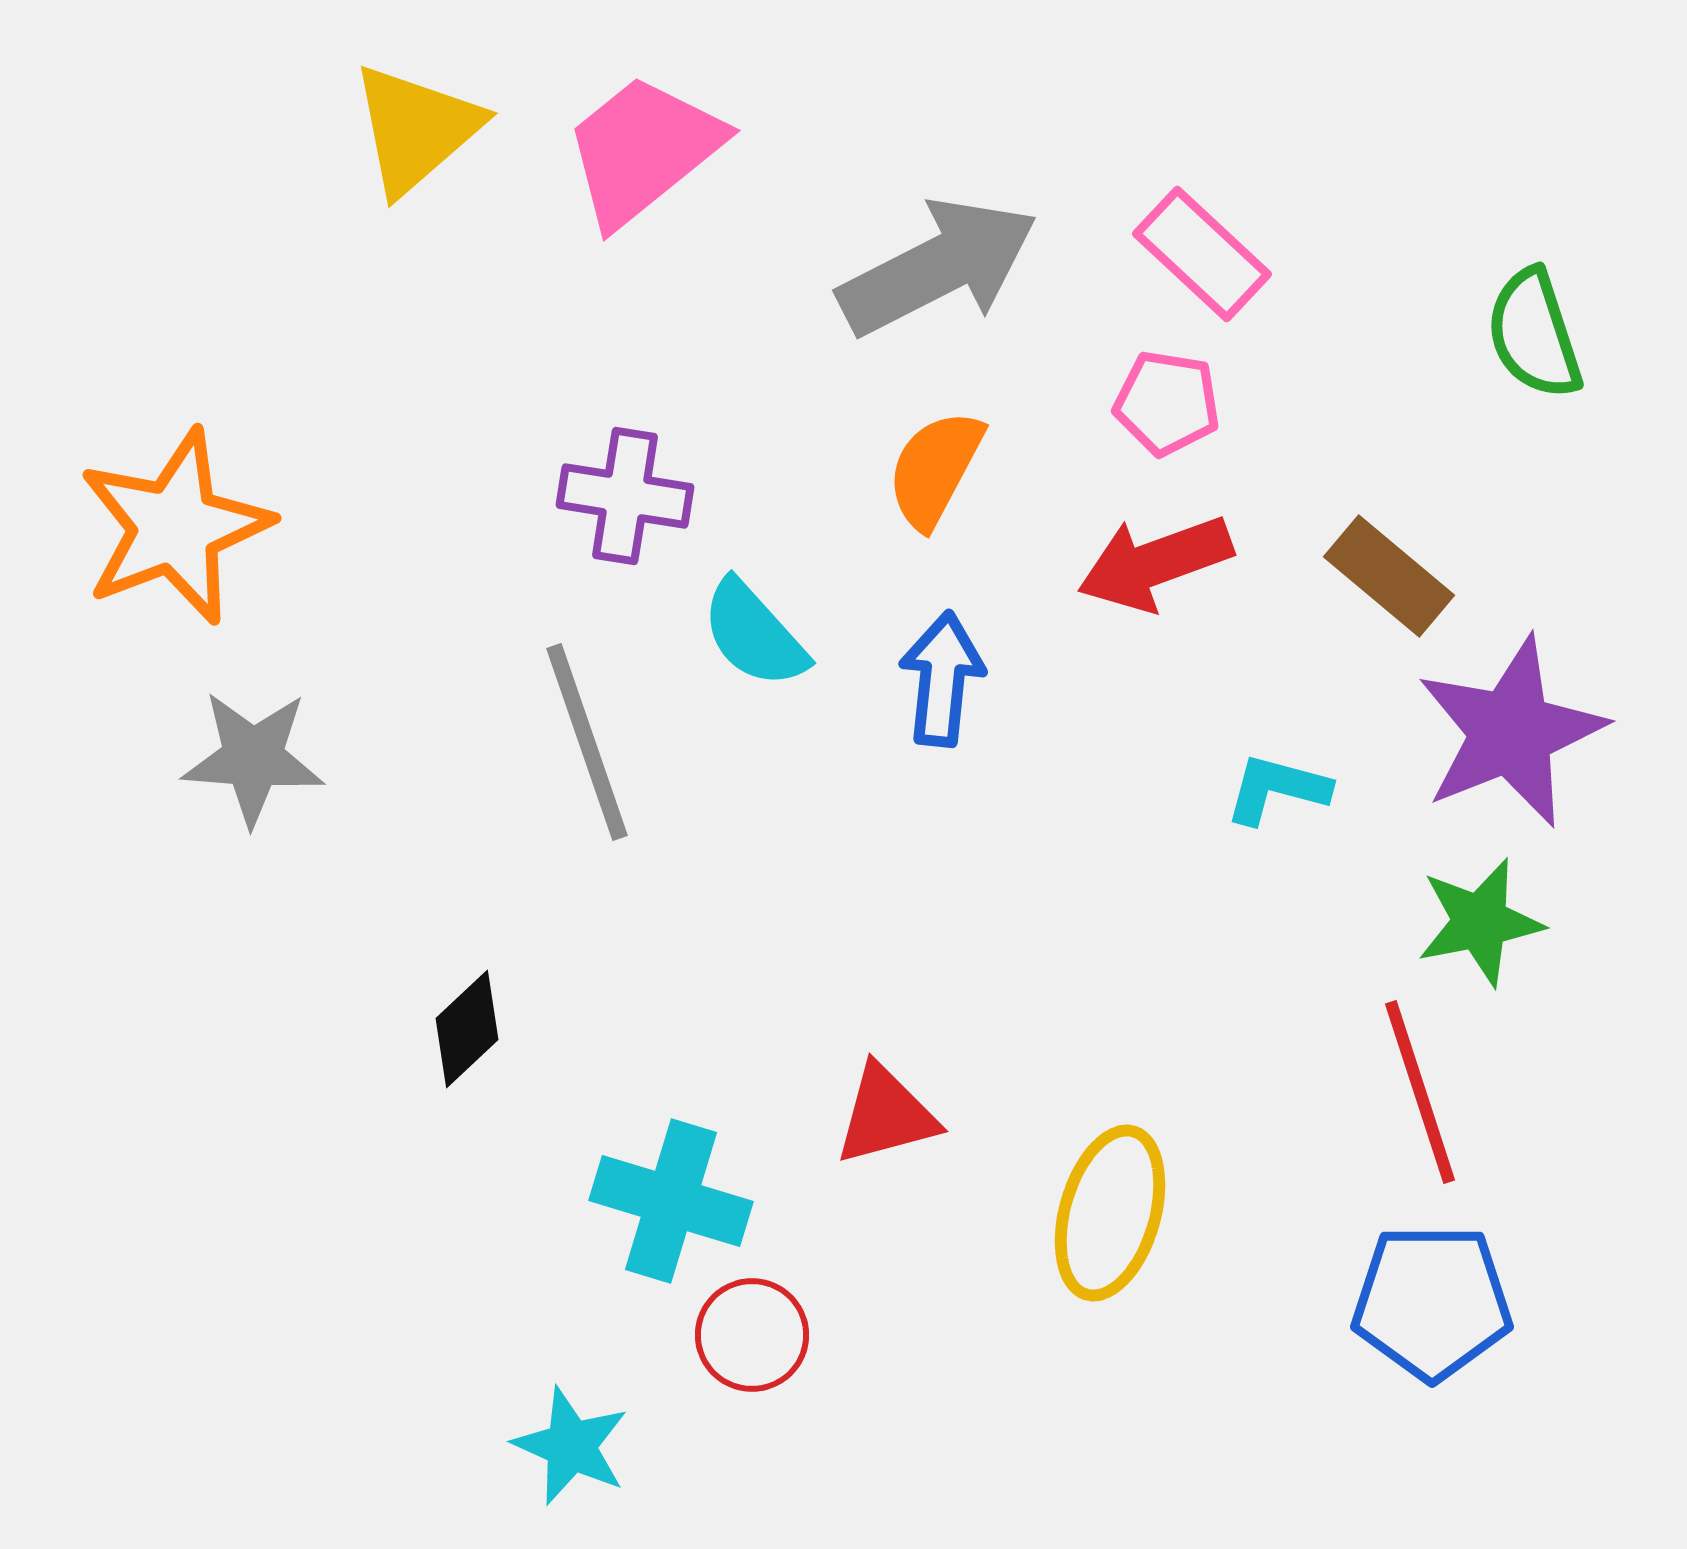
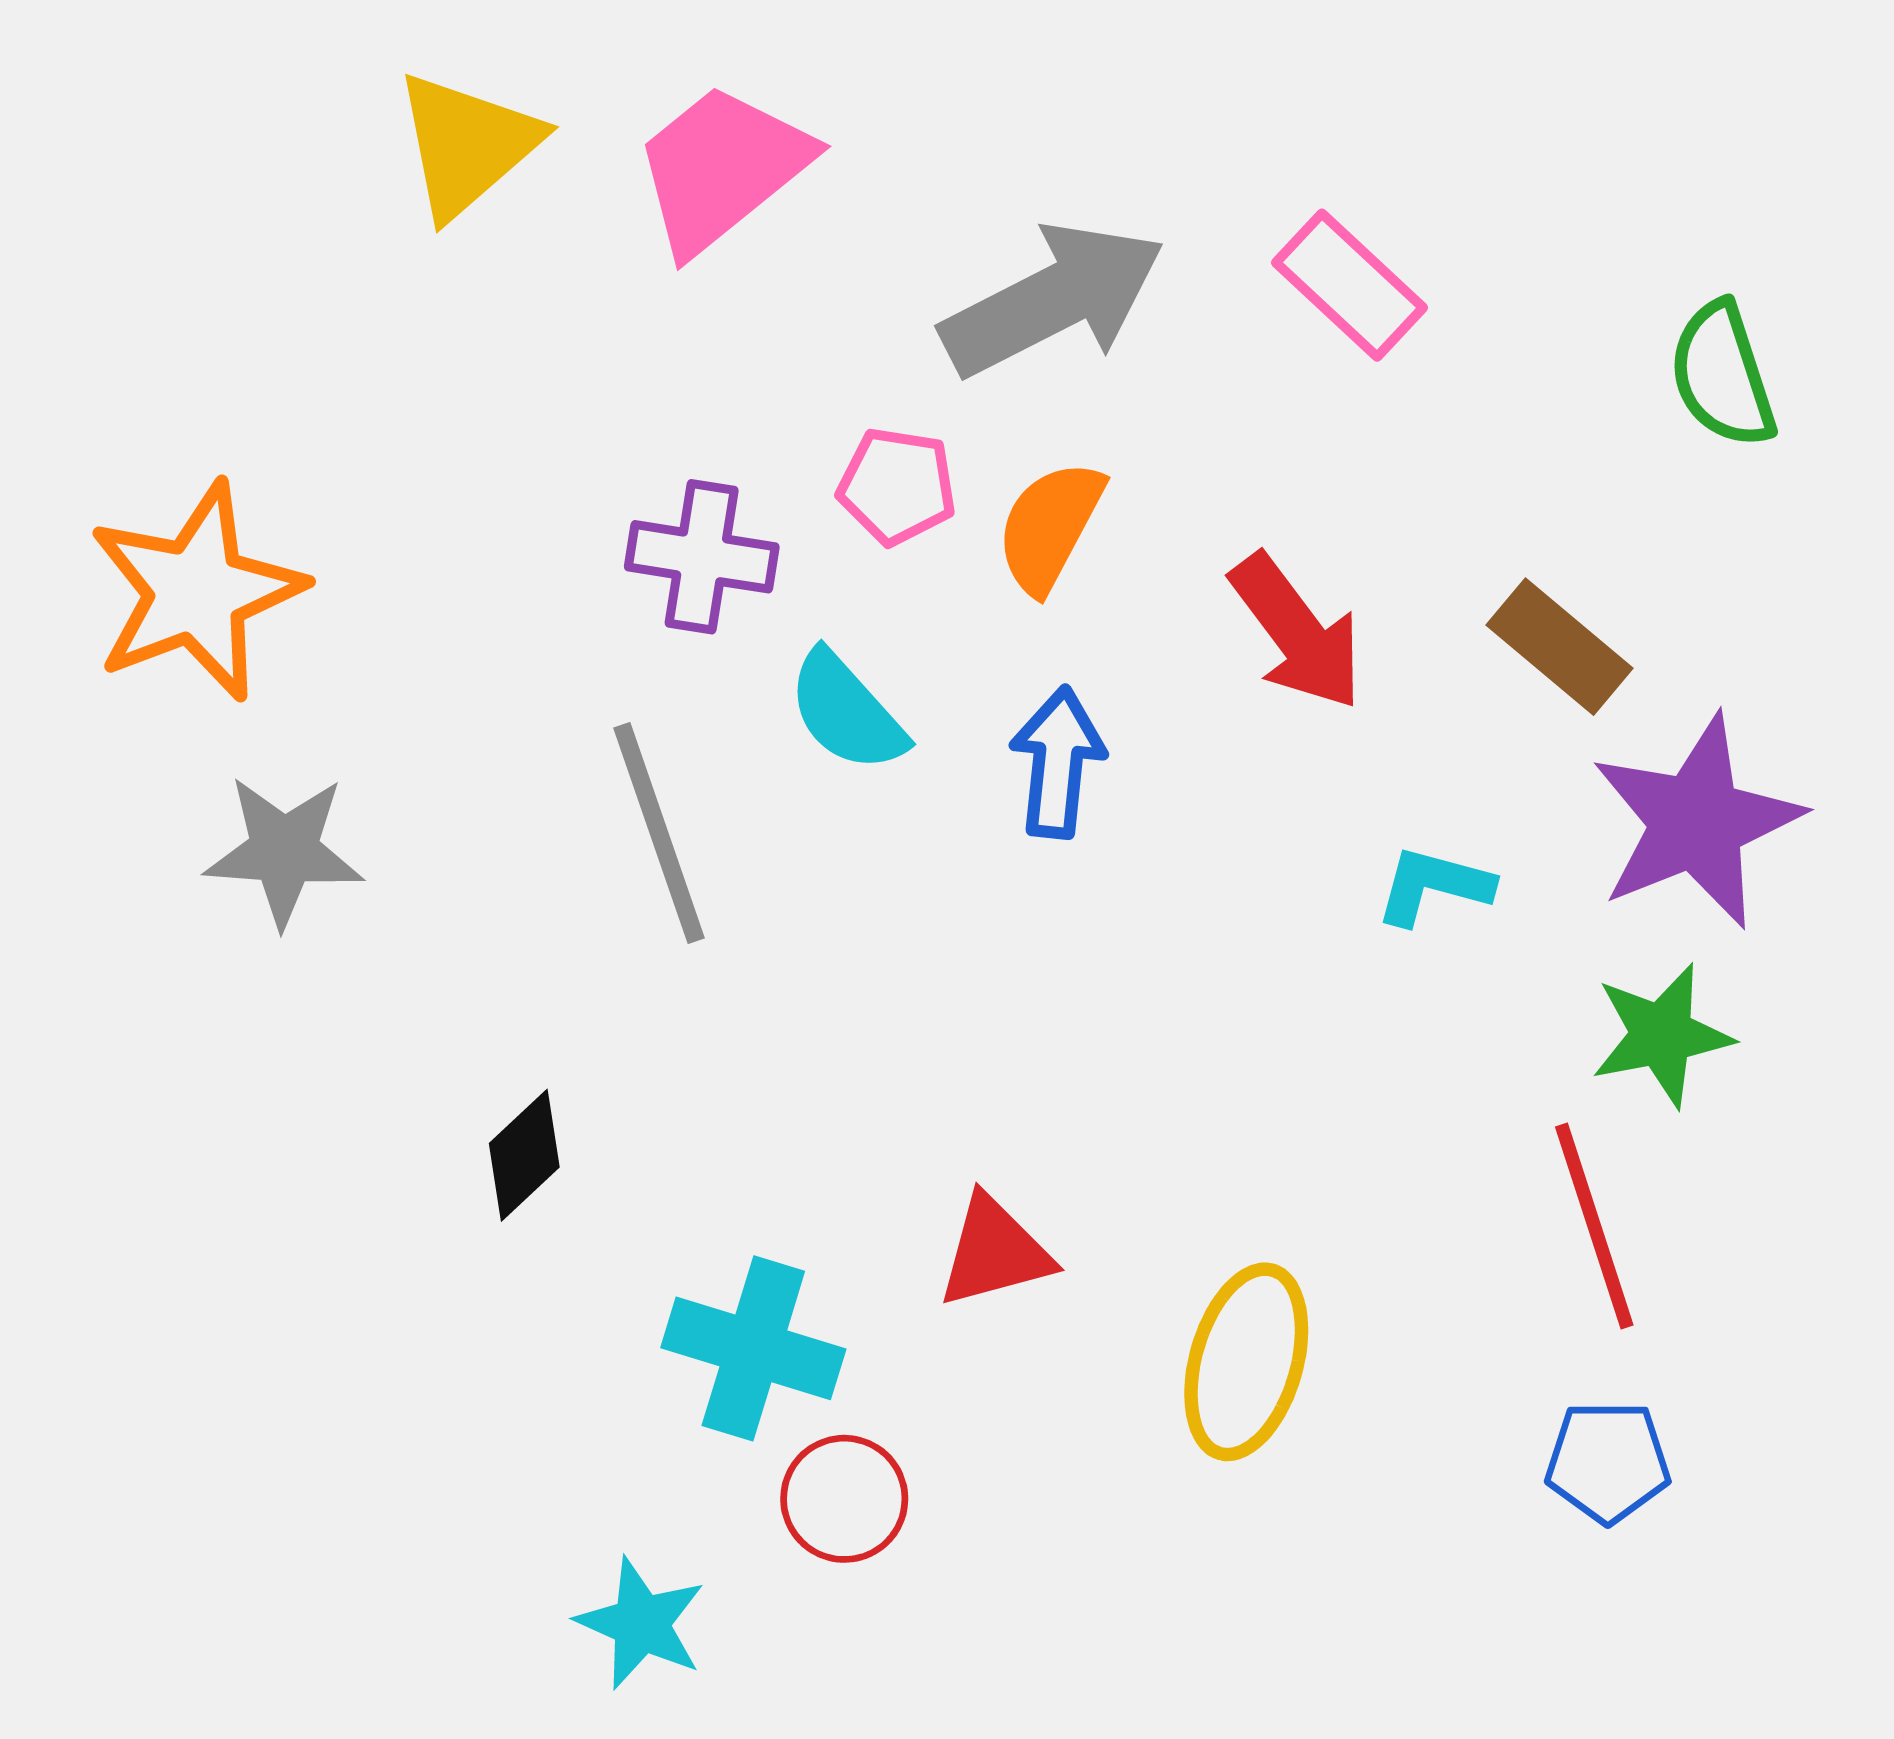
pink pentagon: (1167, 403) -> (897, 486), moved
red arrow: (1155, 563) -> (1297, 632), turned -107
blue pentagon: (1432, 1302) -> (1608, 1462), size x0.7

